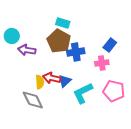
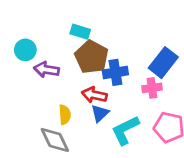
cyan rectangle: (63, 23) -> (80, 32), moved
blue rectangle: (110, 45) -> (163, 63), size x1.5
red arrow: (52, 78) -> (94, 95), moved

